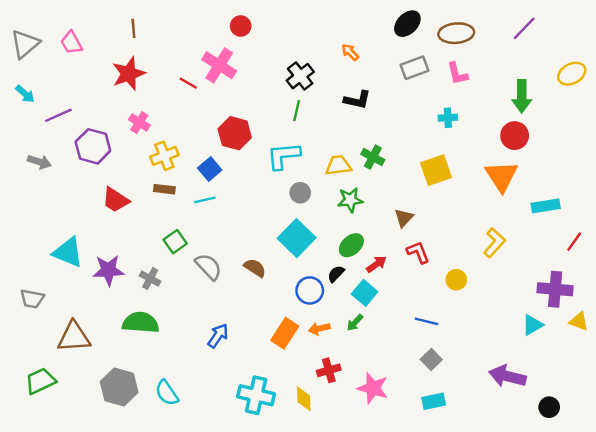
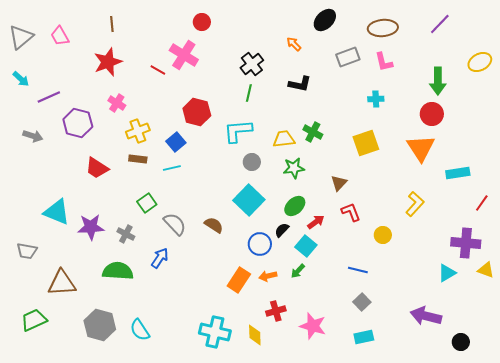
black ellipse: (407, 24) -> (325, 20), moved
blue arrow: (218, 336) -> (160, 258), moved

